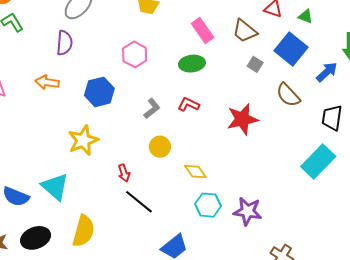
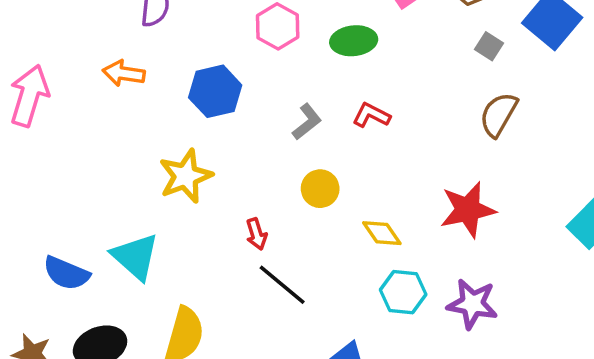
green ellipse: (192, 64) -> (354, 41), moved
brown semicircle: (288, 95) -> (498, 115), moved, turned 72
red star: (242, 119) -> (468, 210), moved

